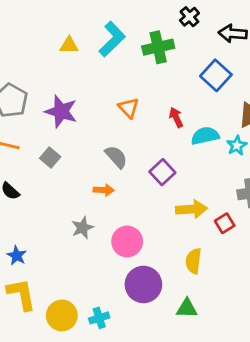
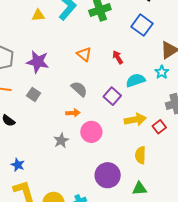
cyan semicircle: (205, 136) -> (136, 80), moved
pink circle: (127, 241) -> (91, 132), moved

